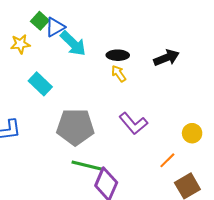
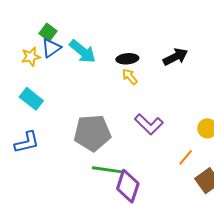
blue triangle: (55, 27) -> (51, 48), moved
cyan rectangle: (40, 84) -> (31, 99), moved

